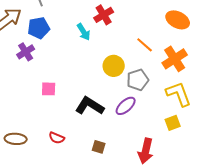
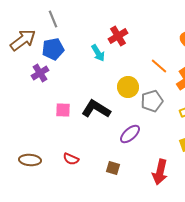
black L-shape: (90, 106) -> (96, 109), moved
purple ellipse: (126, 106) -> (130, 134), moved

